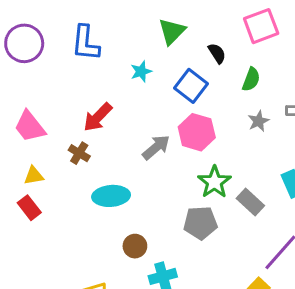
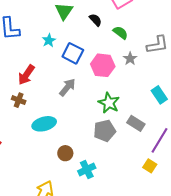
green semicircle: (251, 79) -> (120, 33), turned -63
blue square: (191, 86) -> (73, 53), moved
pink hexagon: (197, 132) -> (103, 65), moved
gray rectangle: (250, 202) -> (136, 123), moved

